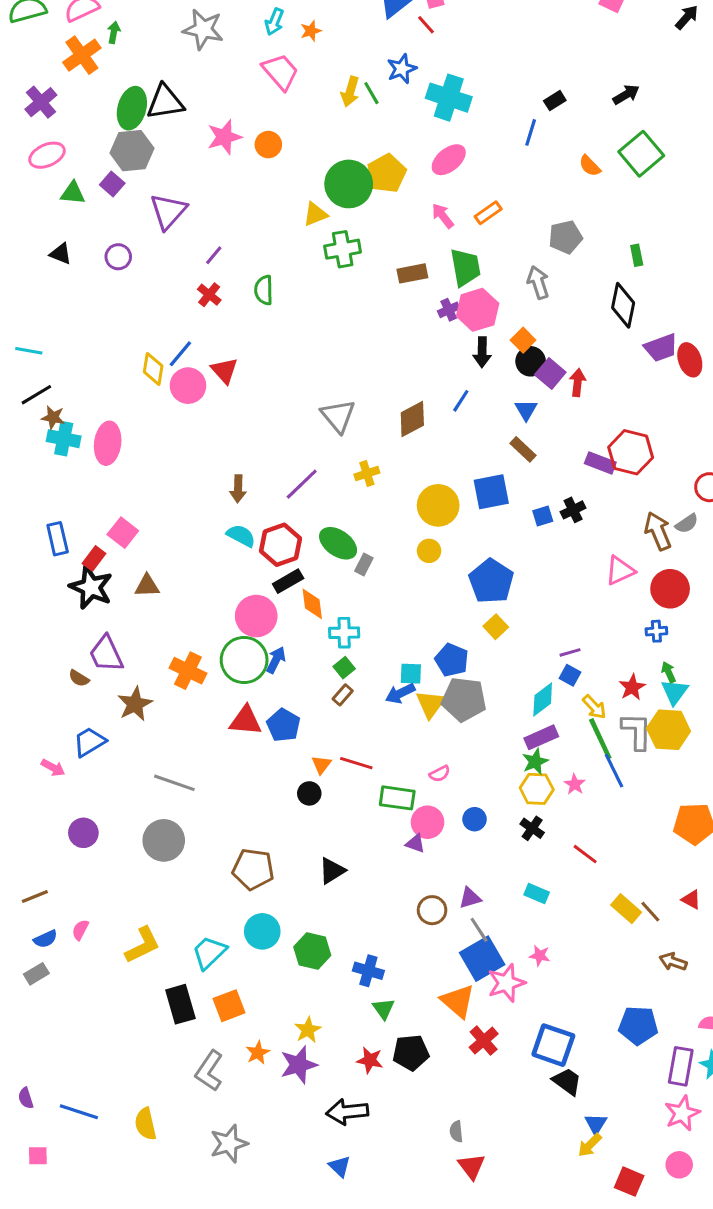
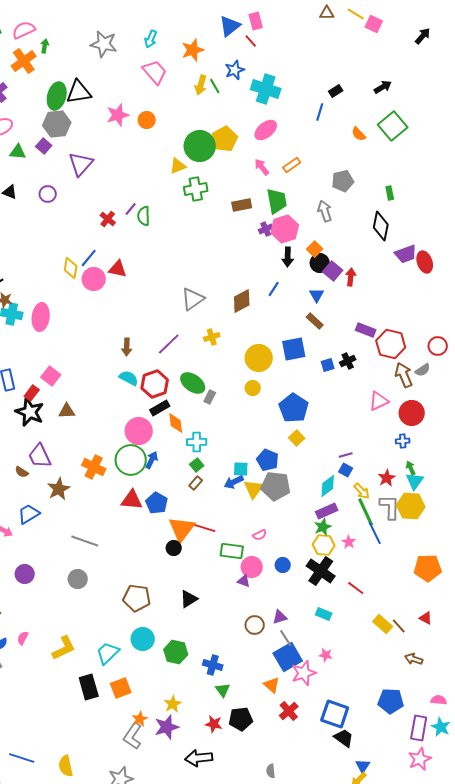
orange star: (311, 31) -> (193, 50), moved, size x1.6
purple line: (214, 255) -> (131, 209), moved
red triangle: (224, 370) -> (118, 269), turned -36
gray triangle: (338, 416) -> (193, 299), turned 35
red hexagon: (631, 452) -> (391, 344), moved
orange triangle: (321, 765) -> (182, 529), size x2.0
black cross: (532, 828) -> (321, 571), size x1.8
gray circle: (164, 840) -> (78, 579), size x0.7
orange triangle: (458, 1001) -> (272, 685), size x0.7
gray L-shape: (209, 1071) -> (133, 736), moved

